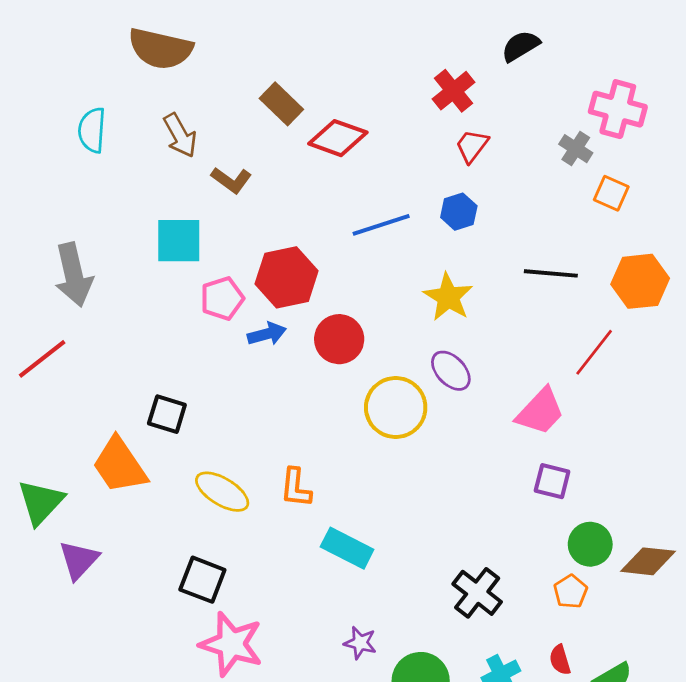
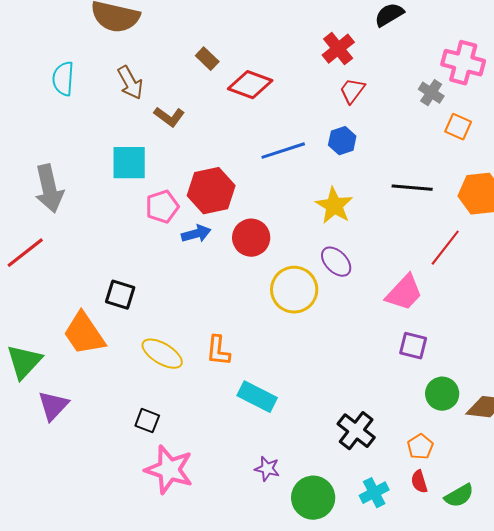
brown rectangle: (281, 104) -> (207, 59), size x0.7
black square: (202, 580) -> (147, 421), size x0.7
orange pentagon: (570, 592) -> (420, 447), moved

